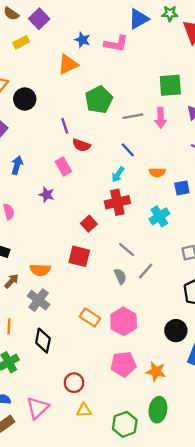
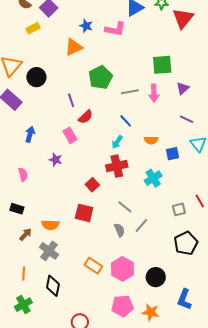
red semicircle: (81, 145) -> (85, 117), turned -63
black circle: (176, 331) -> (156, 277), moved

